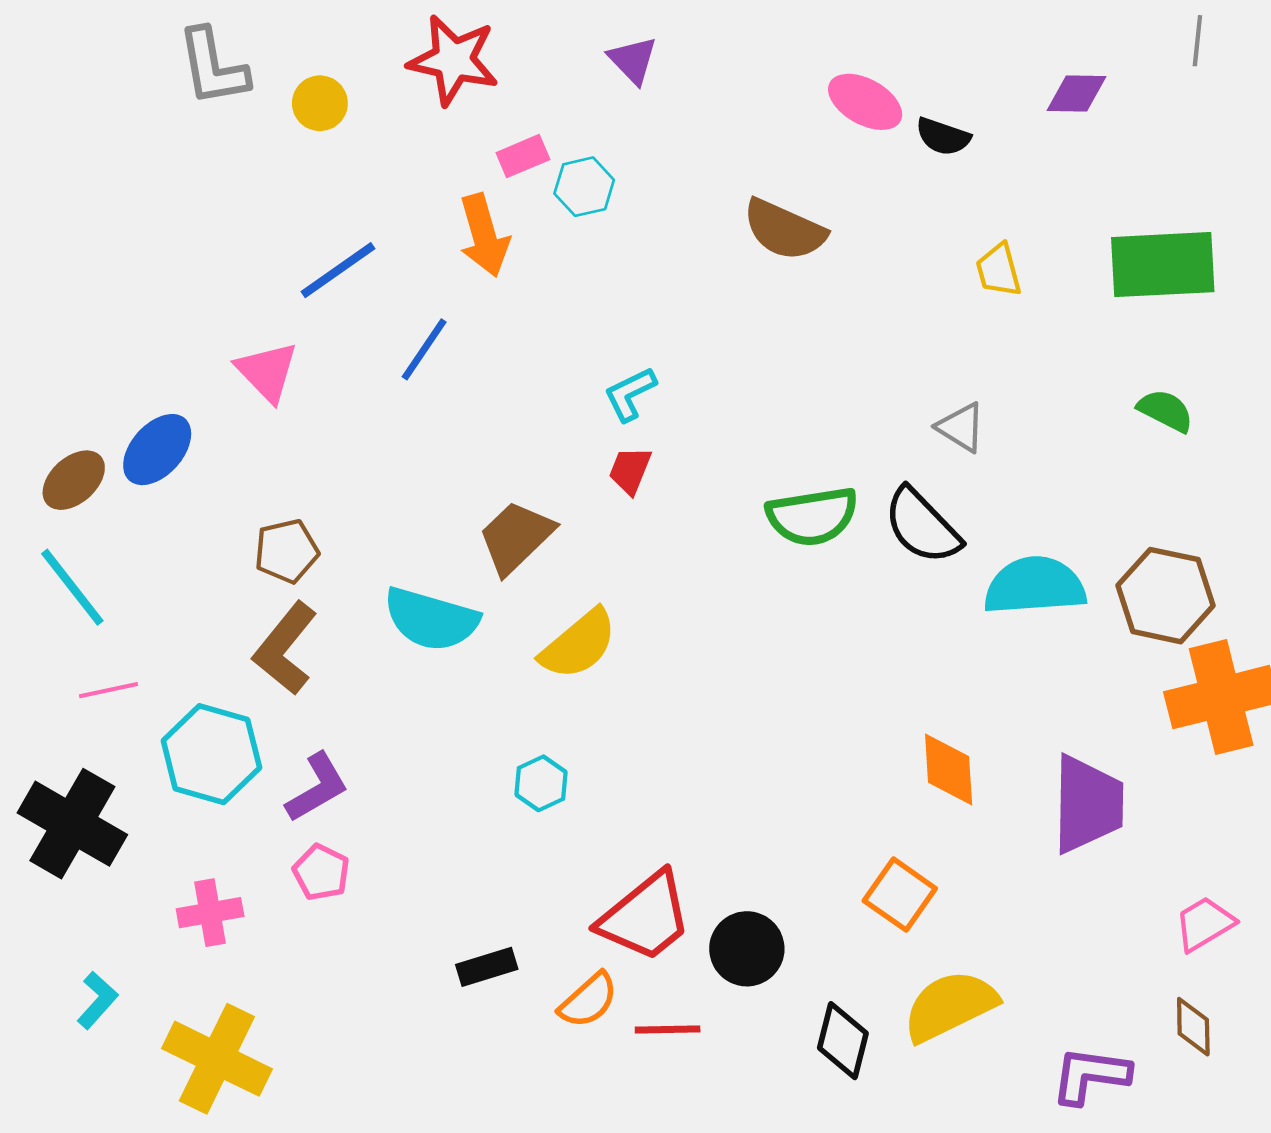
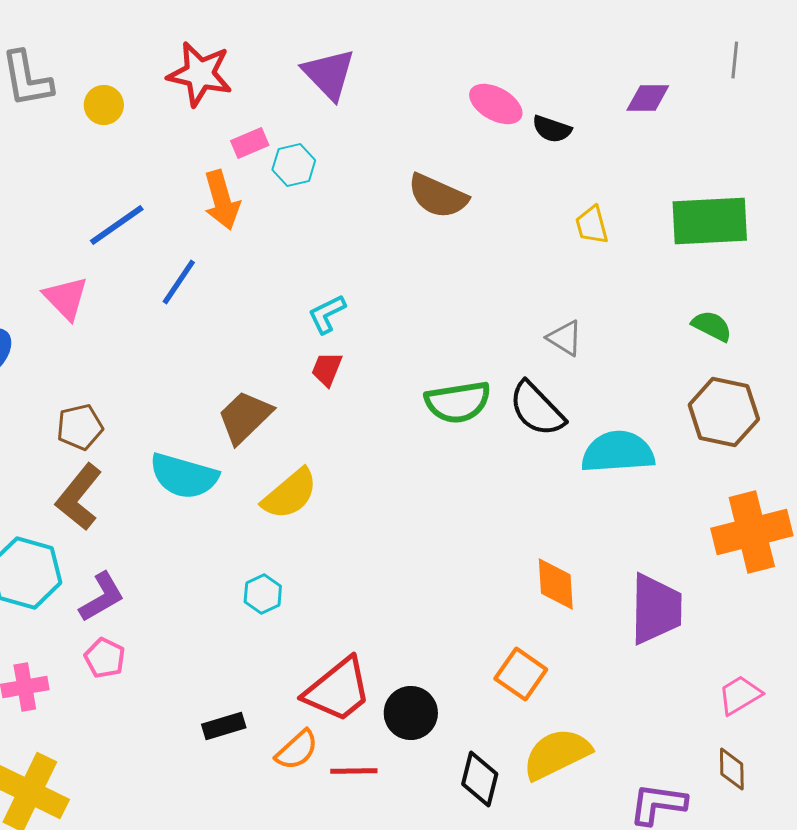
purple triangle: (633, 60) -> (329, 74), size x1.5
brown hexagon: (1165, 596) -> (724, 412), moved

